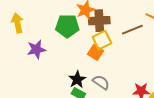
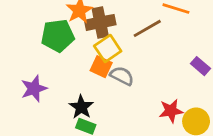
purple star: (36, 49) -> (34, 89), moved
gray semicircle: (101, 82) -> (122, 76), moved

